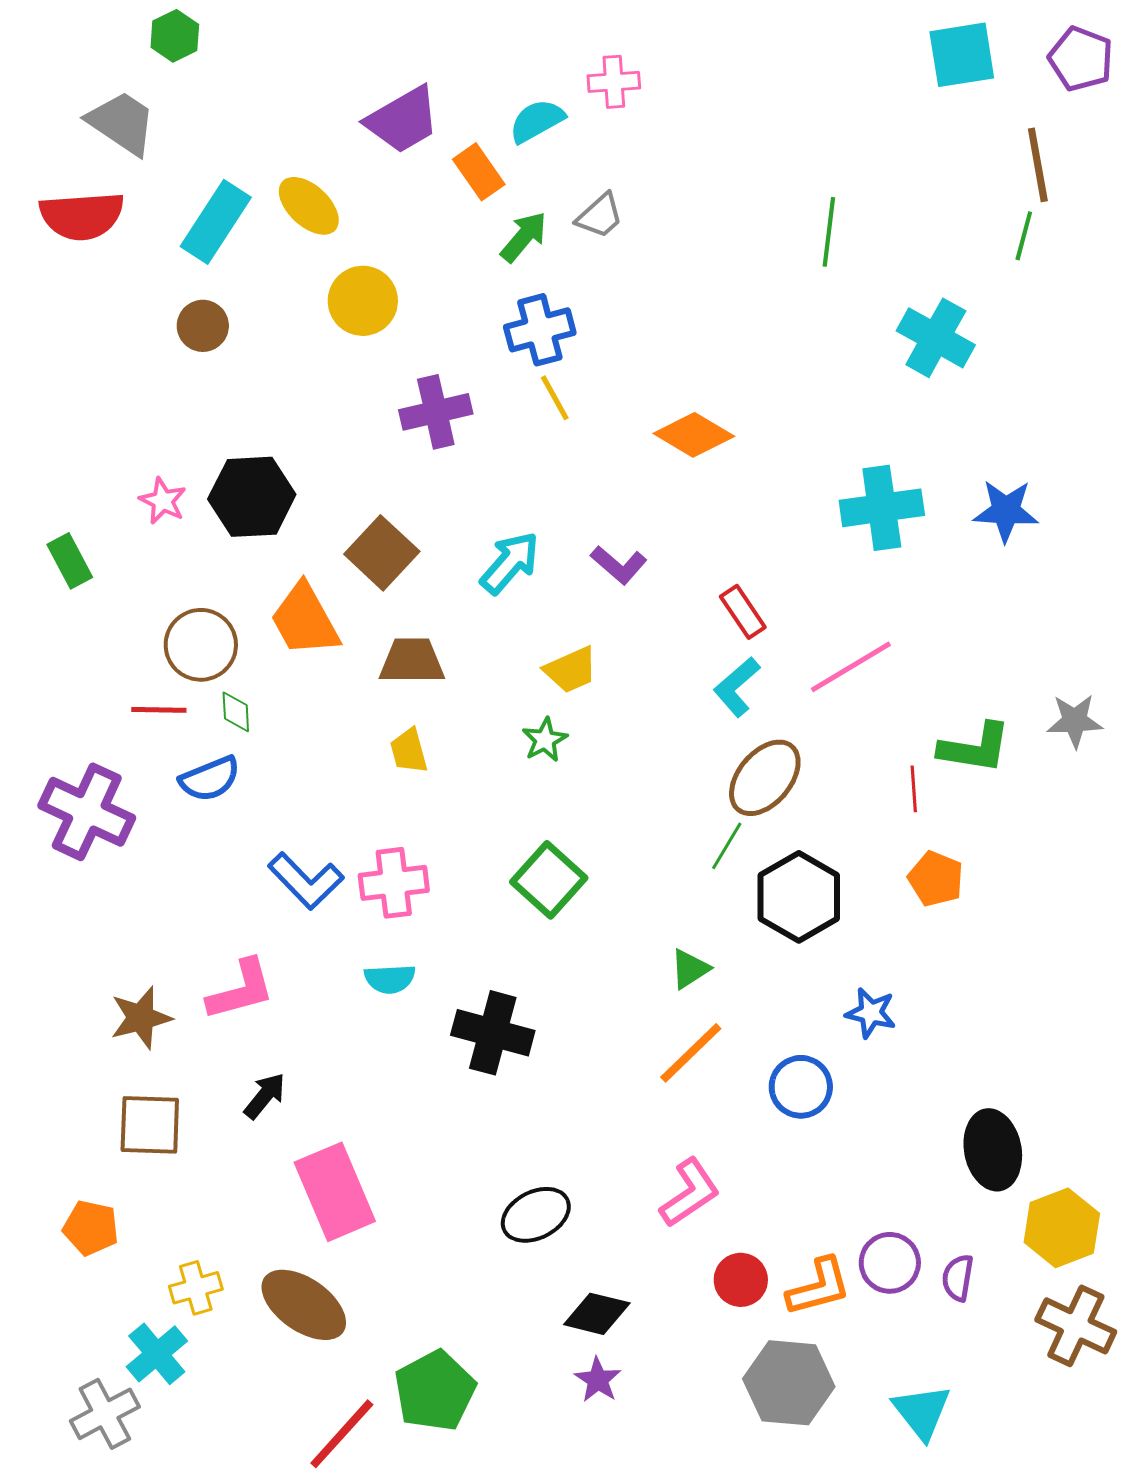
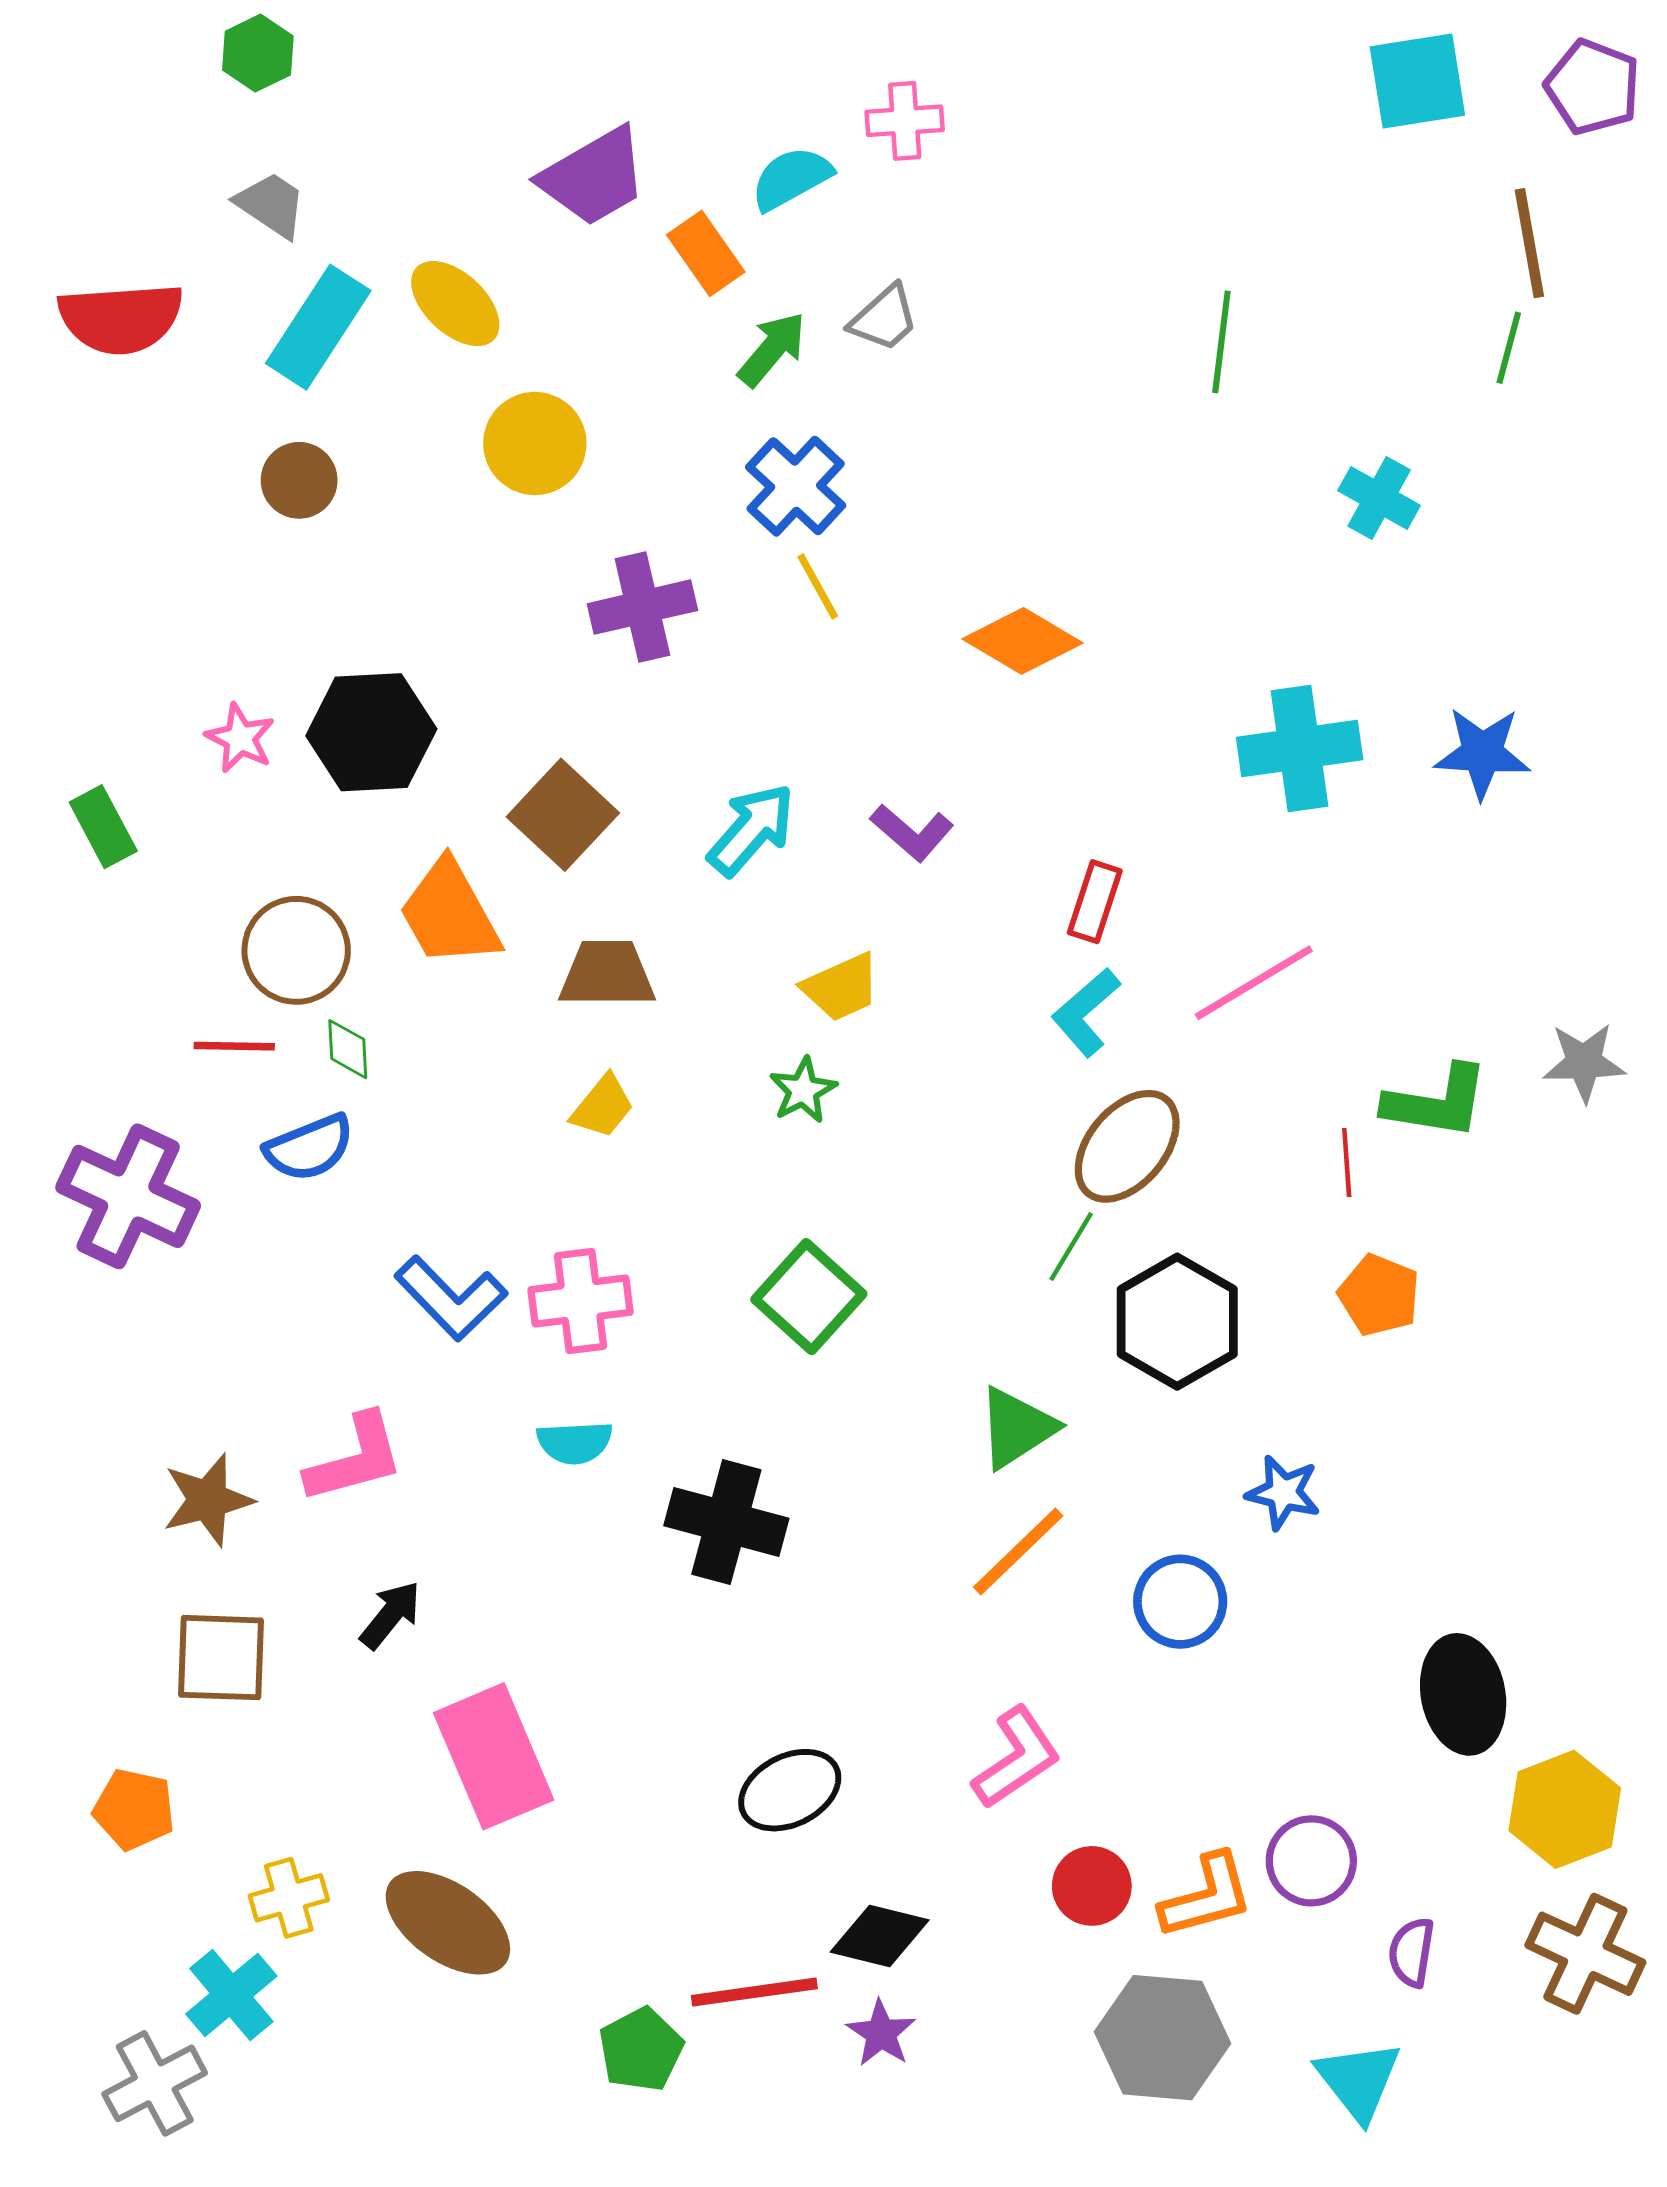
gray trapezoid: (122, 123) -> (271, 205), moved, size x0.7
blue cross: (540, 330) -> (796, 486), turned -32
cyan cross: (936, 338) -> (1379, 498), size x0.7
red rectangle: (743, 612) -> (1095, 902), turned 52
yellow trapezoid: (409, 751) -> (603, 1107), turned -126
green triangle: (690, 969) -> (1017, 1428), size x1.4
purple semicircle: (958, 1278) -> (1412, 1952), moved
green pentagon: (435, 1391) -> (641, 2050), size x0.7
red line: (342, 1434) -> (754, 1992), moved, turned 40

